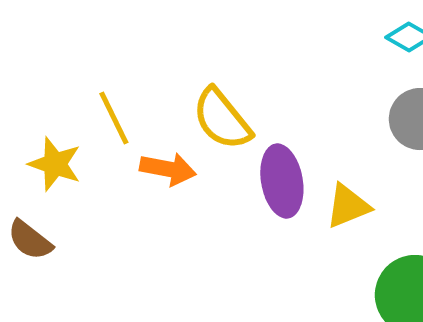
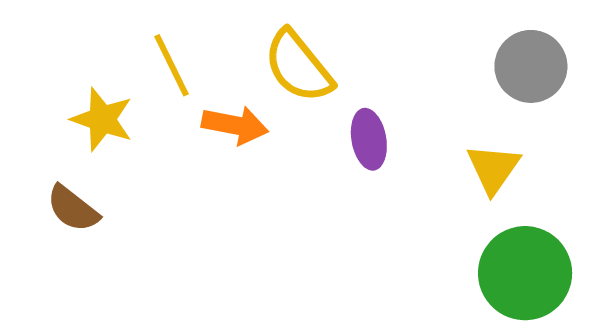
purple ellipse: (282, 181) -> (369, 139), size x0.7
yellow triangle: (348, 206) -> (493, 169), moved, turned -33

